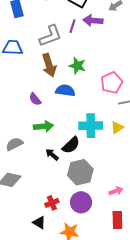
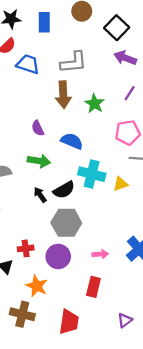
purple line: (72, 26) -> (130, 93), moved
blue semicircle: (65, 90) -> (72, 141), moved

